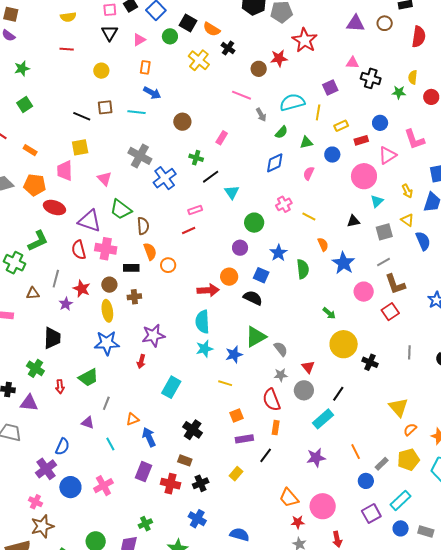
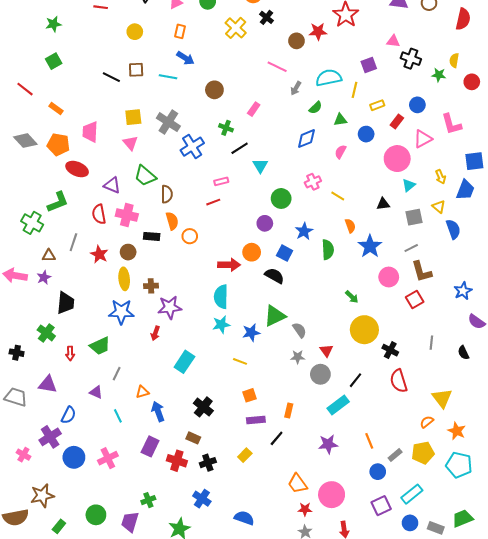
gray arrow: (261, 115) -> (296, 88), turned 56
red rectangle: (361, 140) -> (397, 121), turned -40
yellow square: (80, 147) -> (133, 117), moved
purple triangle: (90, 221) -> (112, 185), size x0.7
brown cross: (134, 297) -> (151, 286), moved
purple star: (66, 304) -> (44, 277), moved
red semicircle: (271, 400) -> (399, 381), moved
purple triangle: (29, 403) -> (48, 384), moved
yellow triangle: (398, 407) -> (442, 398), moved
pink cross: (35, 502) -> (23, 455), moved

